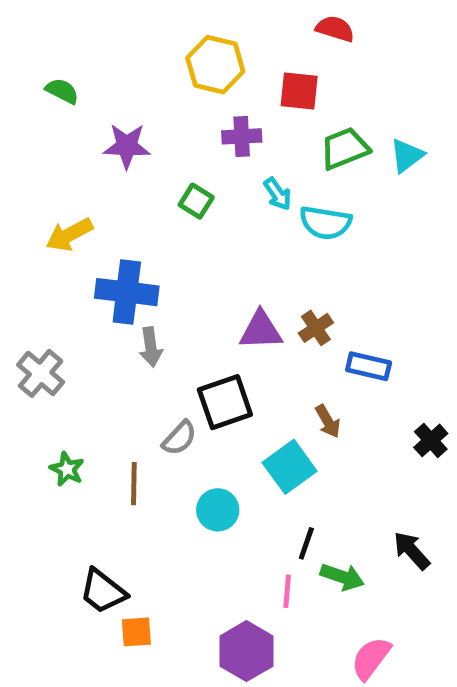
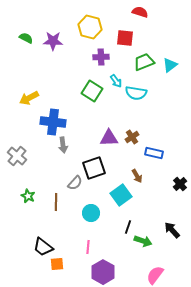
purple star: (127, 146) -> (53, 41), moved
green square: (196, 201) -> (92, 91), moved, size x1.5
pink line: (287, 591) -> (88, 247), moved

